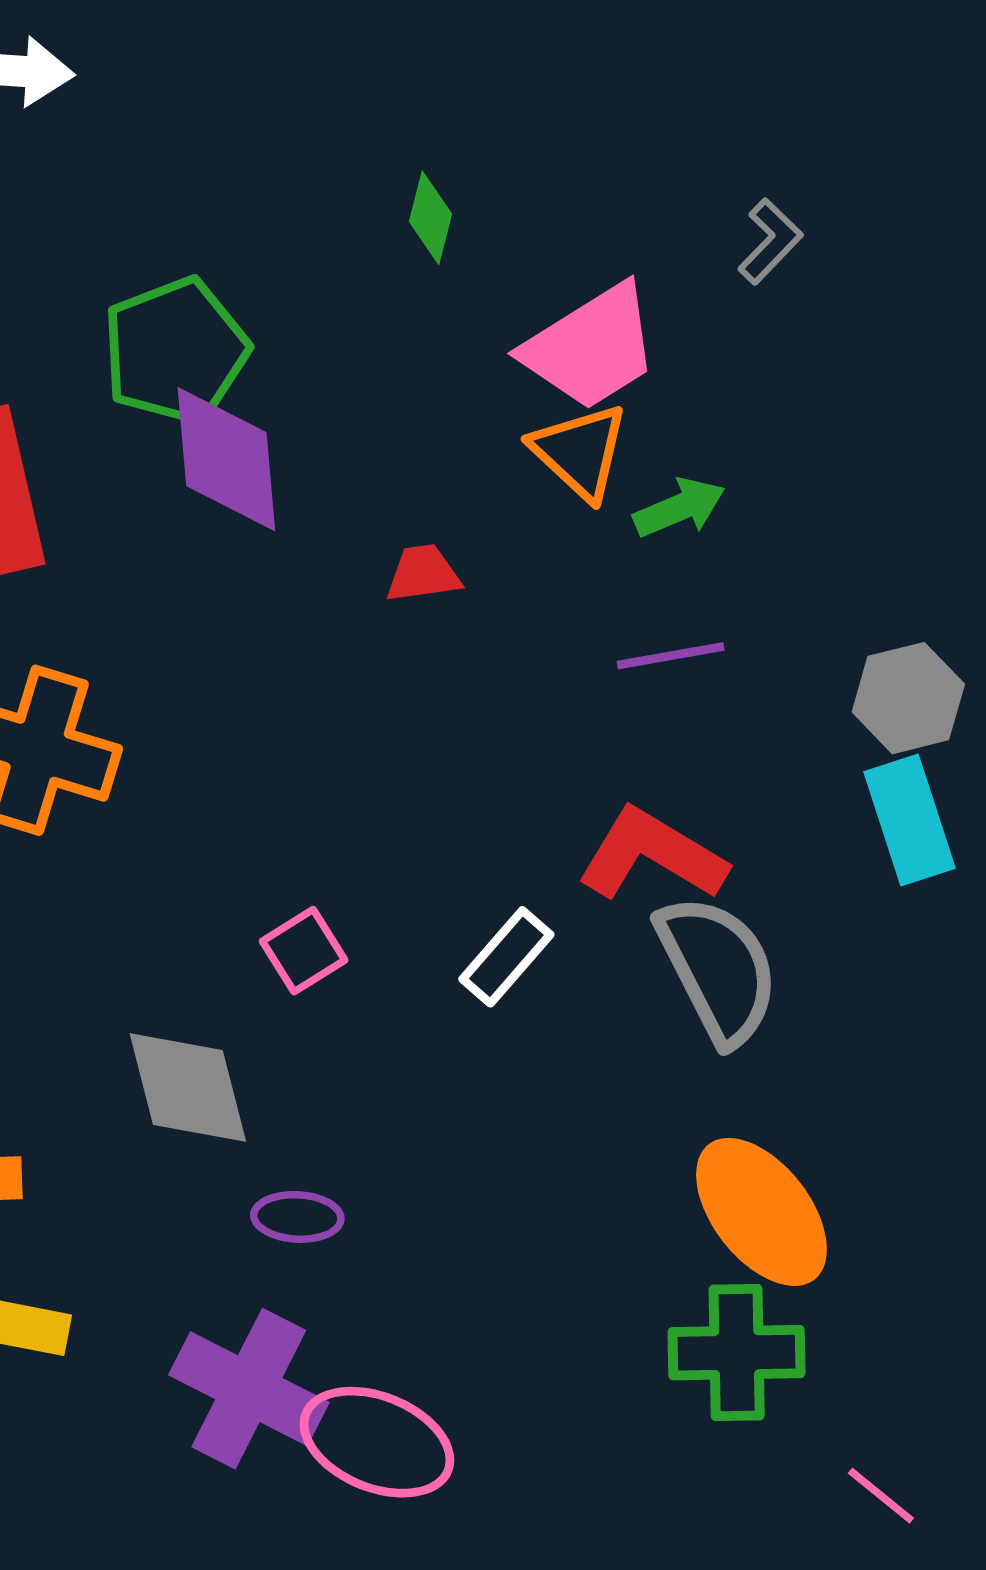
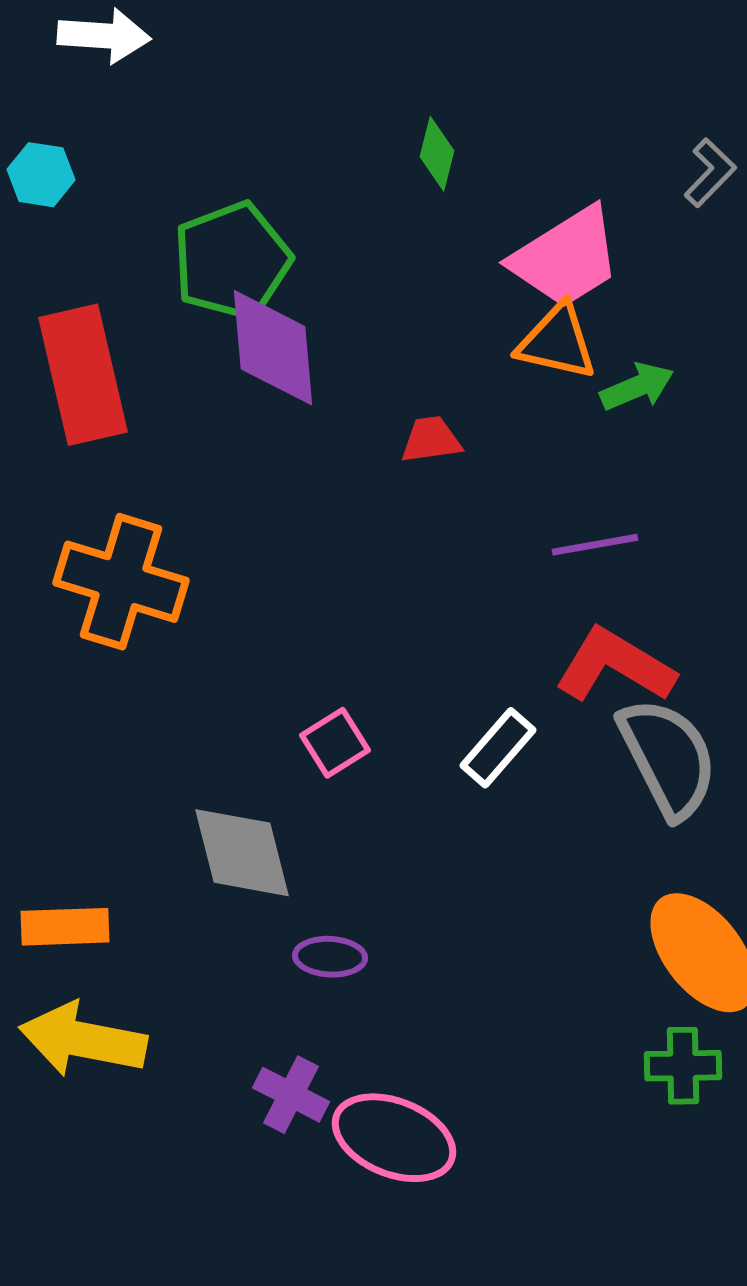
orange triangle: (580, 452) -> (557, 342), turned -30
purple line: (671, 656) -> (595, 545), moved
green cross: (737, 1353) -> (683, 1066), size x0.7
purple cross: (249, 1389) -> (291, 1095), size x0.6

